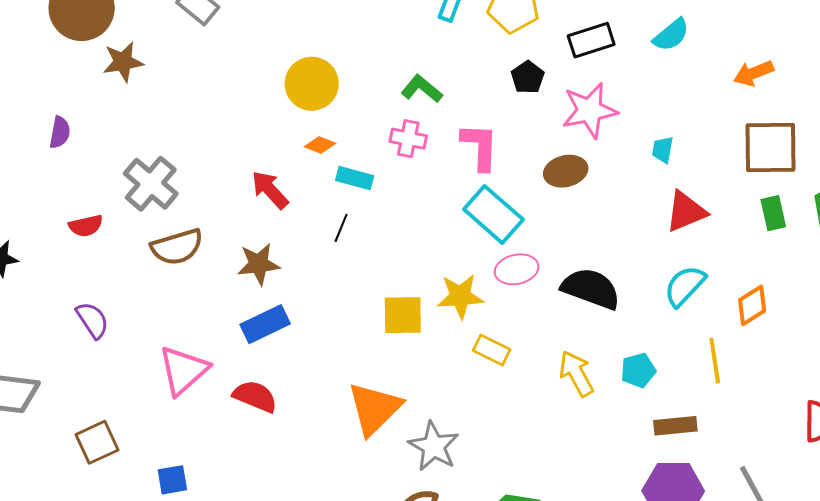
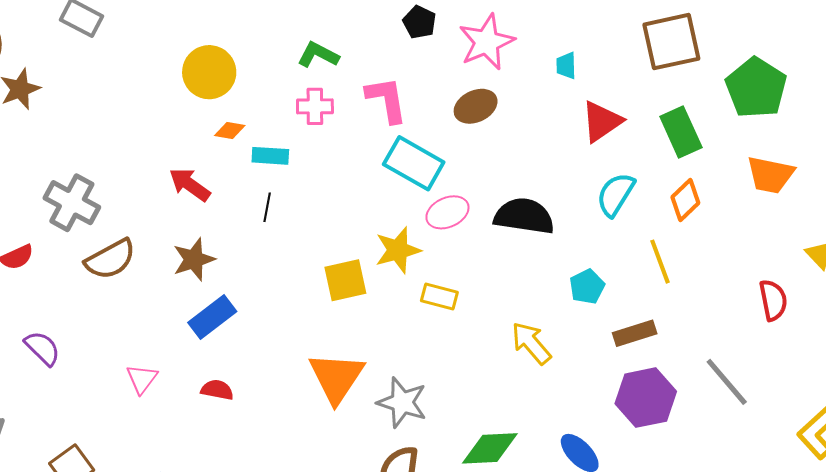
green rectangle: (773, 213) -> (681, 132), moved, size x1.4
pink triangle: (183, 370) -> (142, 379), size x0.6
yellow arrow: (576, 374) -> (531, 343), moved
red semicircle: (255, 396) -> (217, 390), size x0.7

